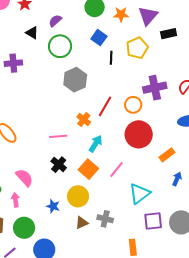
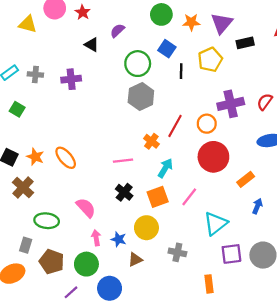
green circle: (60, 46) -> (138, 64), moved
orange square: (88, 169) -> (158, 197), turned 30
pink arrow: (15, 200) -> (96, 238), moved
brown triangle: (82, 223) -> (135, 260), moved

